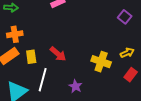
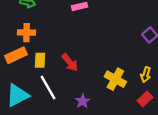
yellow arrow: (127, 53) -> (146, 75), turned 120
white line: (43, 80) -> (48, 88), turned -55

